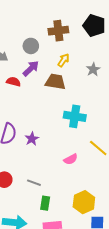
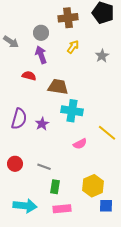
purple arrow: (31, 68) -> (41, 55), turned -66
red semicircle: (13, 82) -> (29, 76), moved
brown trapezoid: (55, 82) -> (58, 87), moved
cyan cross: (75, 116) -> (72, 111), moved

